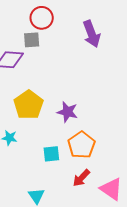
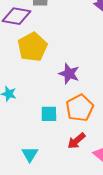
yellow pentagon: (28, 105) -> (32, 47), moved

